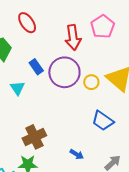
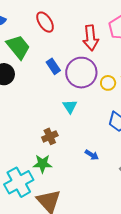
cyan triangle: (17, 88) -> (70, 106), moved
brown cross: (34, 137) -> (50, 136), size x0.7

